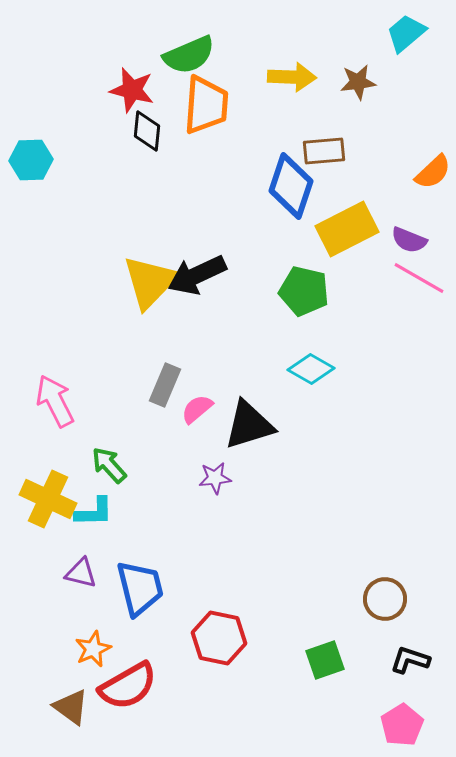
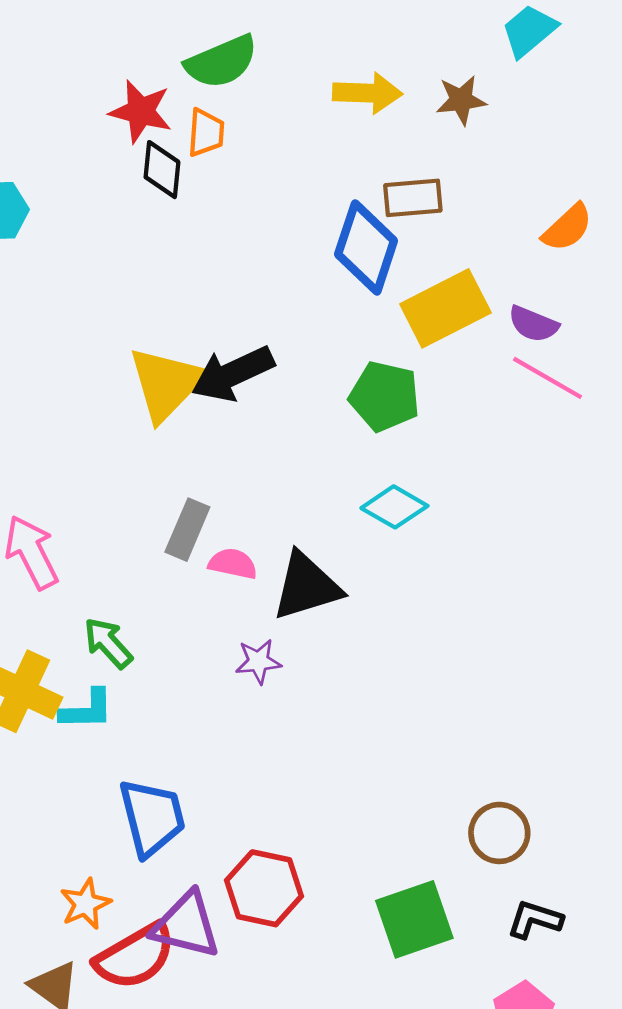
orange trapezoid: (206, 105) -> (206, 133), moved, size x0.6
pink semicircle: (197, 409) -> (233, 564), turned 52
purple triangle: (81, 573) -> (186, 925), moved, size x1.6
green square: (325, 660) -> (414, 919), size x1.4

